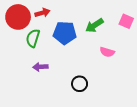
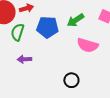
pink semicircle: (107, 52) -> (87, 45), size x1.5
black circle: (80, 84) -> (71, 80), moved

